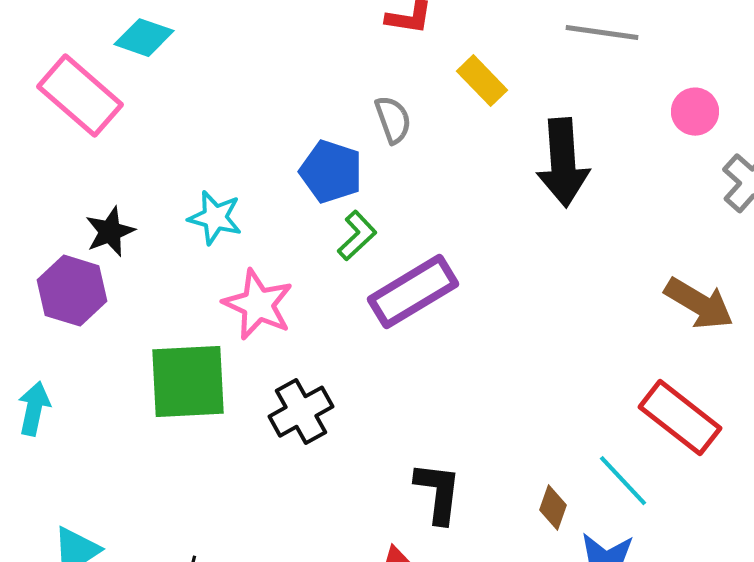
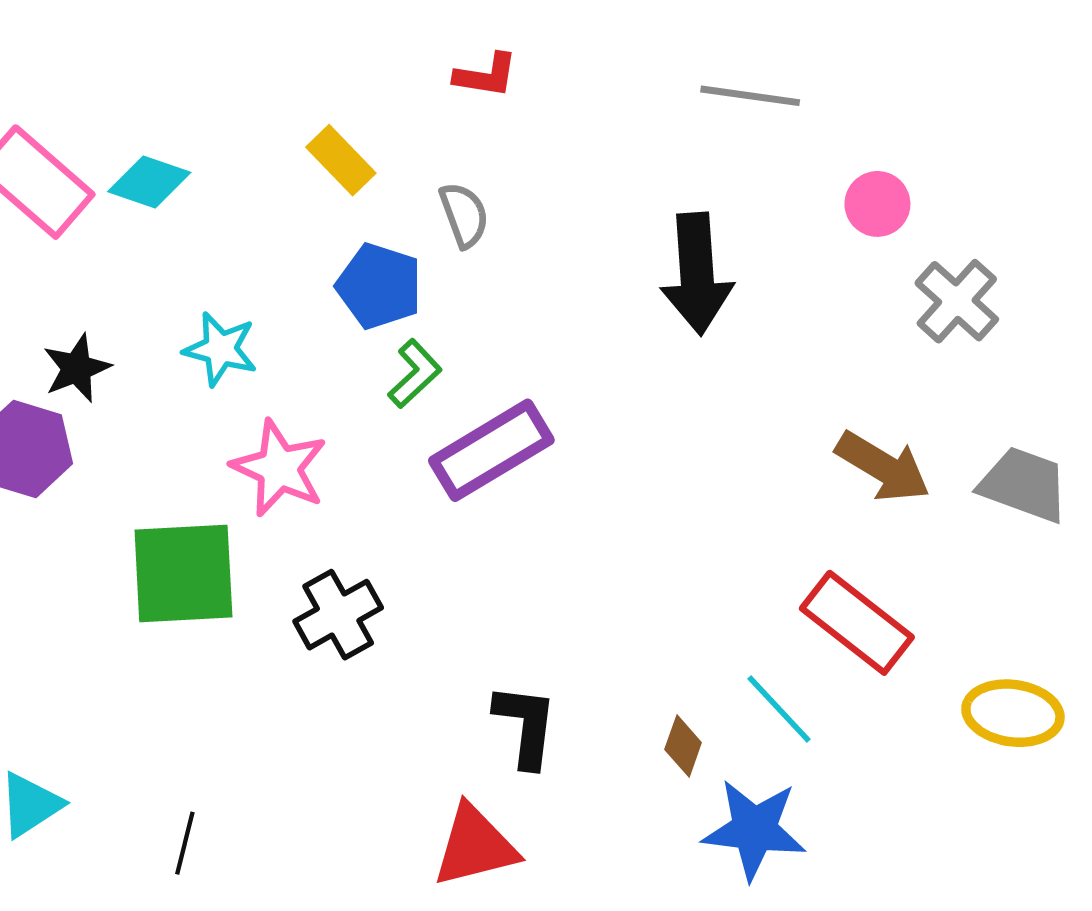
cyan diamond: (144, 38) -> (149, 182), moved
yellow rectangle: (482, 81) -> (341, 160), moved

